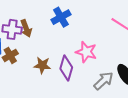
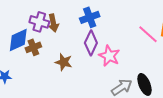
purple diamond: (66, 68) -> (91, 43), moved

